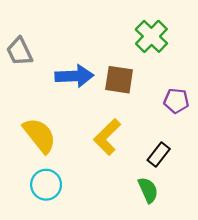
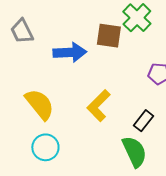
brown square: (119, 80) -> (109, 36), moved
green semicircle: (148, 190) -> (134, 152), size x1.4

